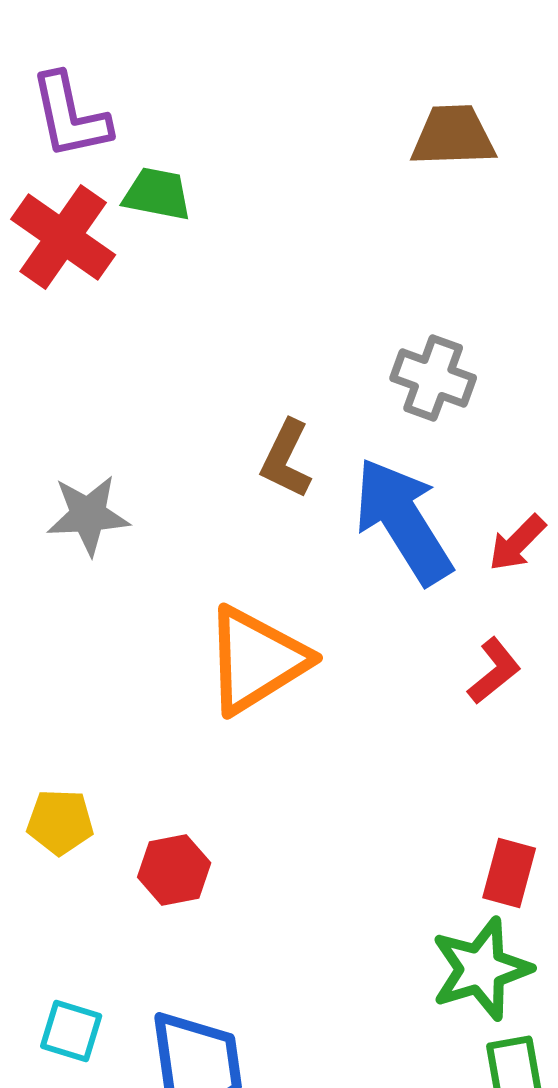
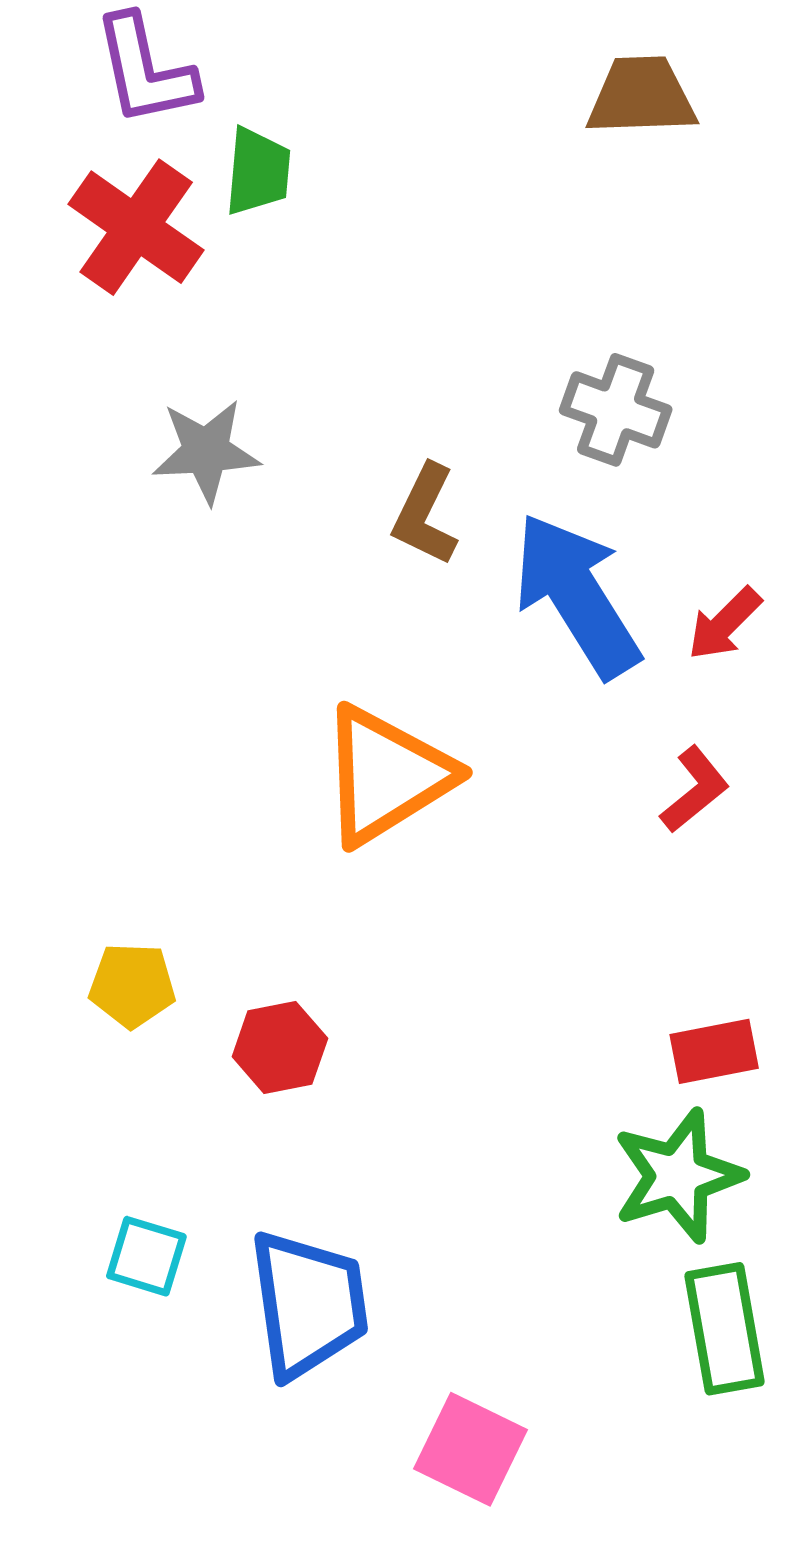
green trapezoid: (157, 194) -> (258, 171), turned 84
gray star: (88, 515) -> (206, 451), moved
red rectangle: (509, 873) -> (714, 1051), turned 64

